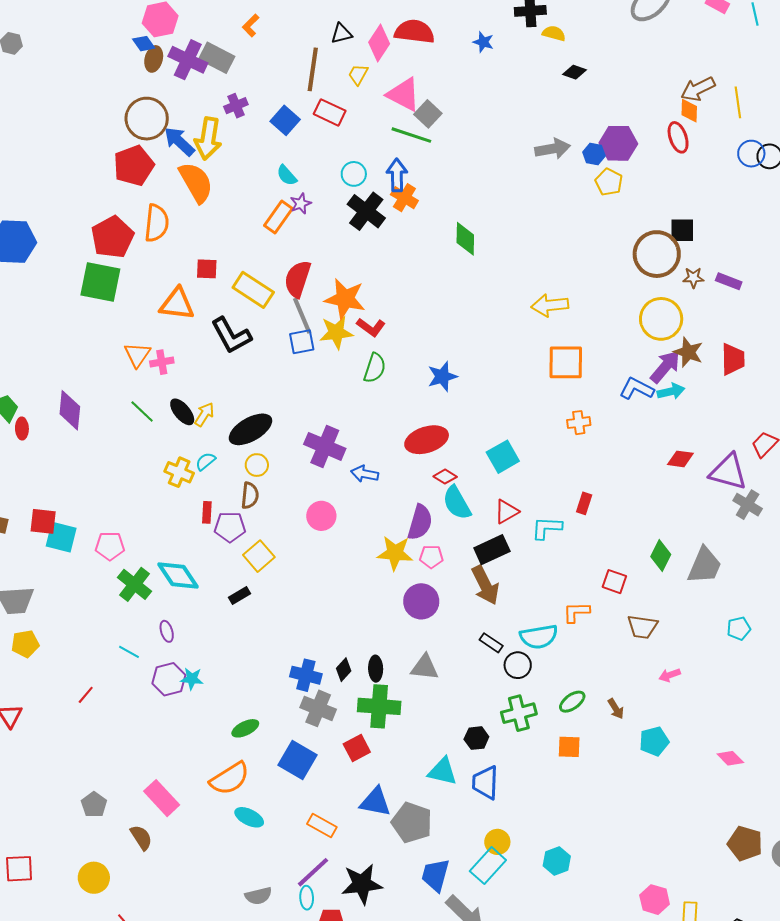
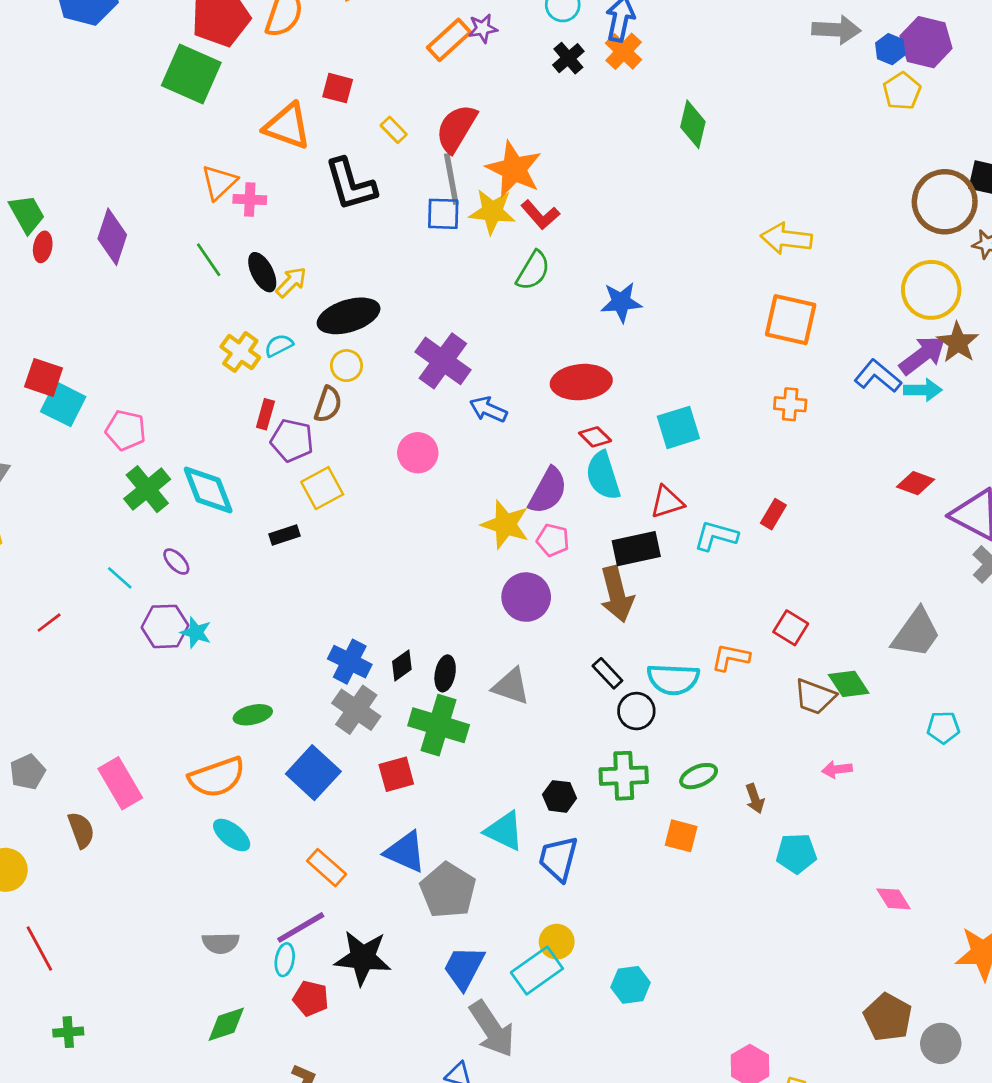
black cross: (366, 211) -> (568, 58), size x0.6
yellow rectangle: (253, 290) -> (394, 130), size x0.5
green diamond: (661, 555) -> (849, 684), moved, turned -72
purple ellipse: (167, 631) -> (176, 562), turned -40

